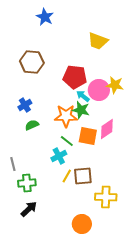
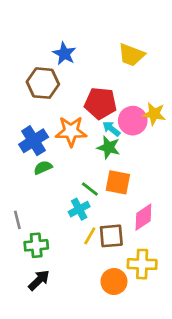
blue star: (45, 17) -> (64, 54), moved
blue cross: (25, 105) -> (34, 141), size x1.5
orange star: (66, 116) -> (71, 131), moved
pink diamond: (107, 129) -> (143, 217), moved
orange circle: (82, 224) -> (114, 282), moved

